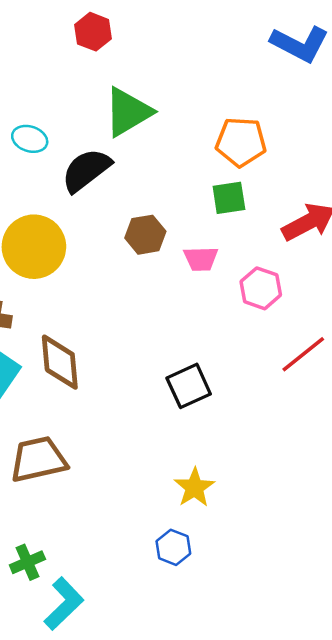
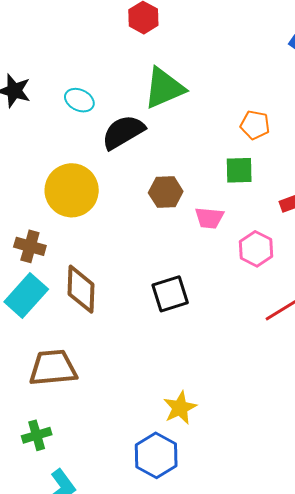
orange pentagon: (241, 142) -> (255, 125), size x0.7
black square: (189, 386) -> (170, 294), moved
blue hexagon: (173, 547) -> (156, 455), size x1.5
green cross: (27, 562) -> (37, 435), moved

